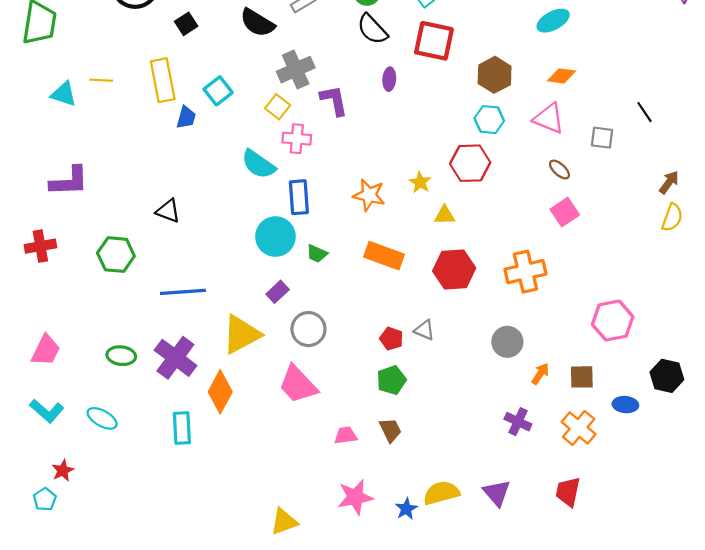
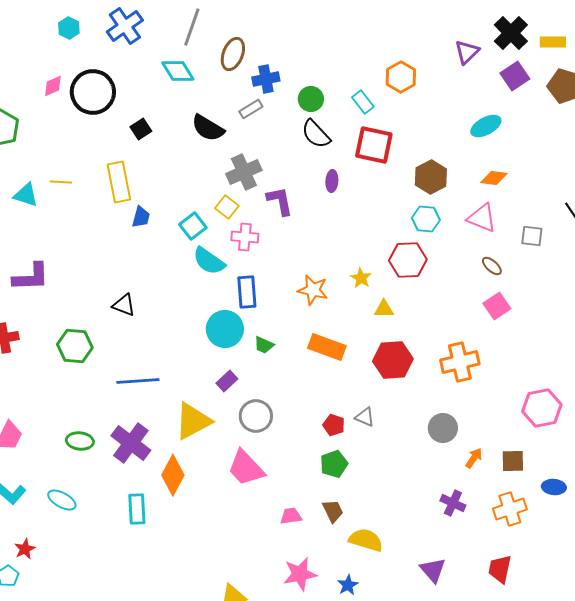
cyan square: (218, 91) -> (193, 226), moved
orange cross: (579, 428) -> (510, 509), turned 32
yellow semicircle: (441, 493) -> (366, 540), moved, turned 32

